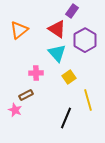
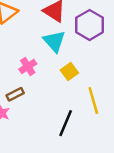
pink cross: (36, 73) -> (28, 66), turned -32

